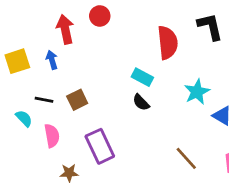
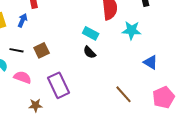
blue arrow: (52, 60) -> (23, 20), turned 40
cyan star: (197, 92) -> (132, 30), moved, turned 30
pink semicircle: (52, 136) -> (23, 77), turned -60

